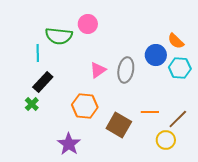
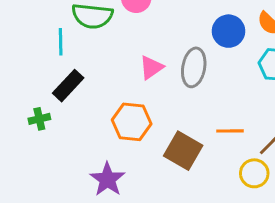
blue circle: (156, 55) -> (229, 31), moved
green cross: (32, 104) -> (39, 119), moved, turned 32

